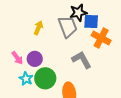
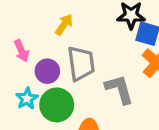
gray trapezoid: (68, 27) -> (81, 63), moved
pink arrow: (17, 58) -> (22, 51), moved

